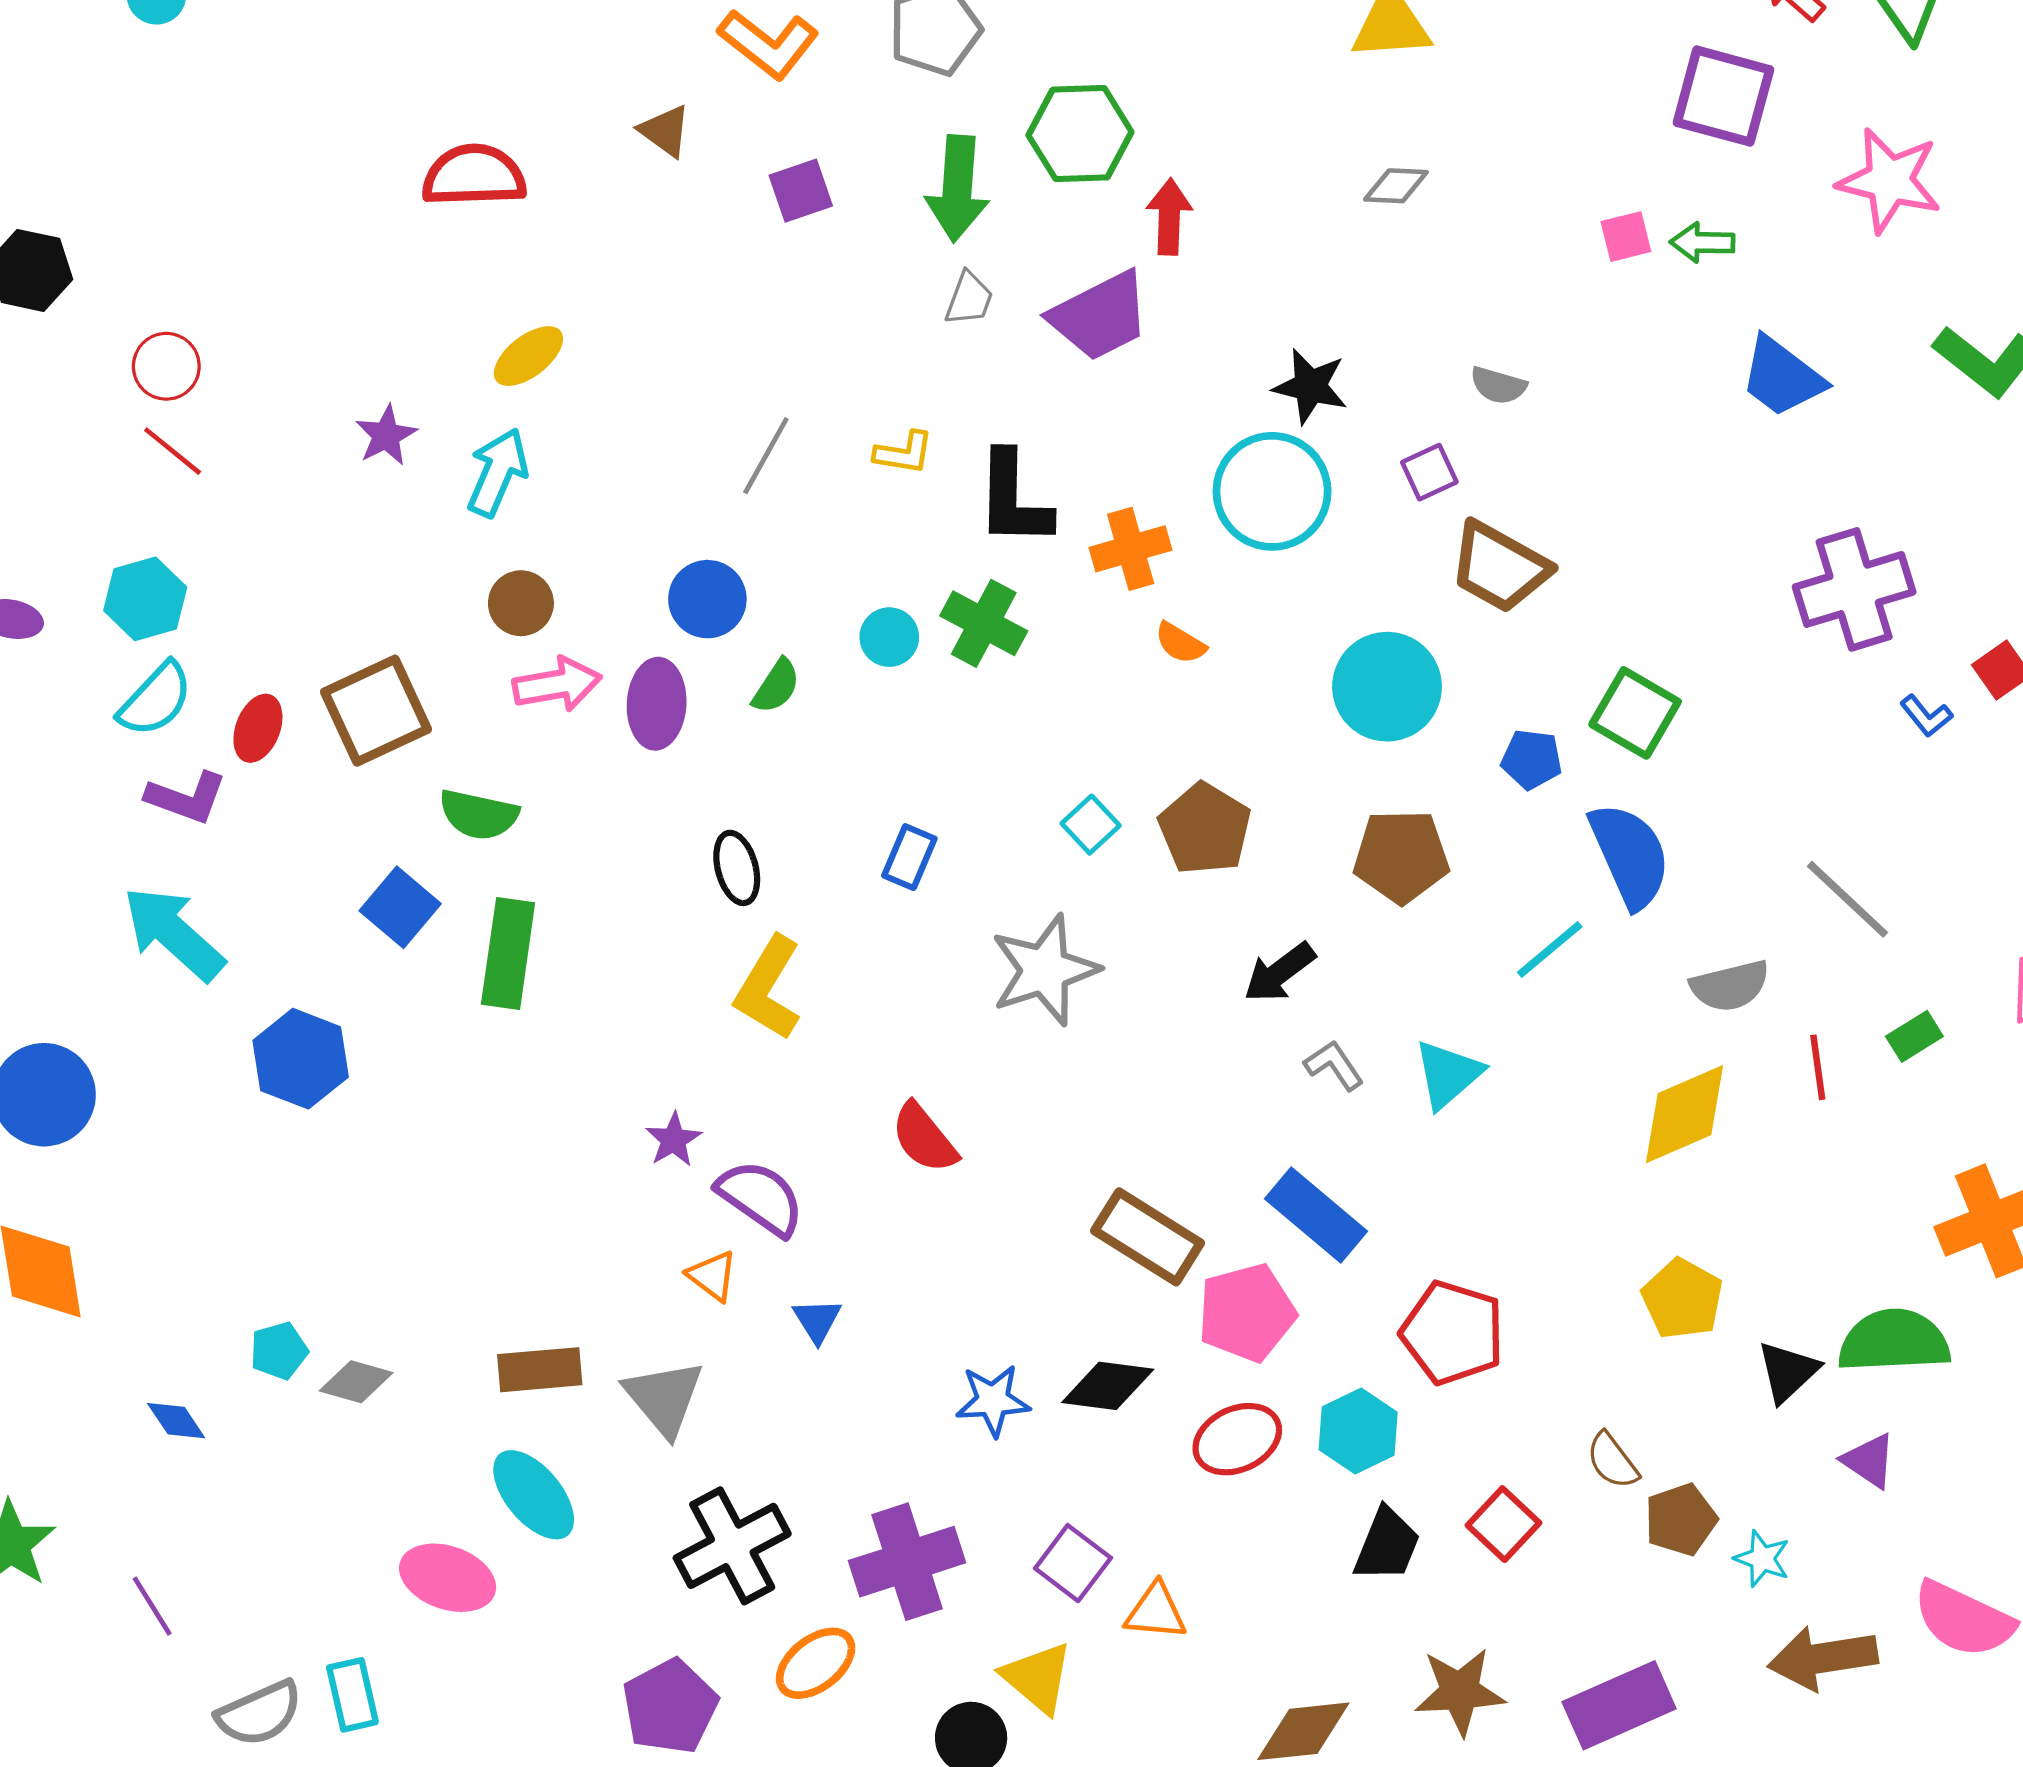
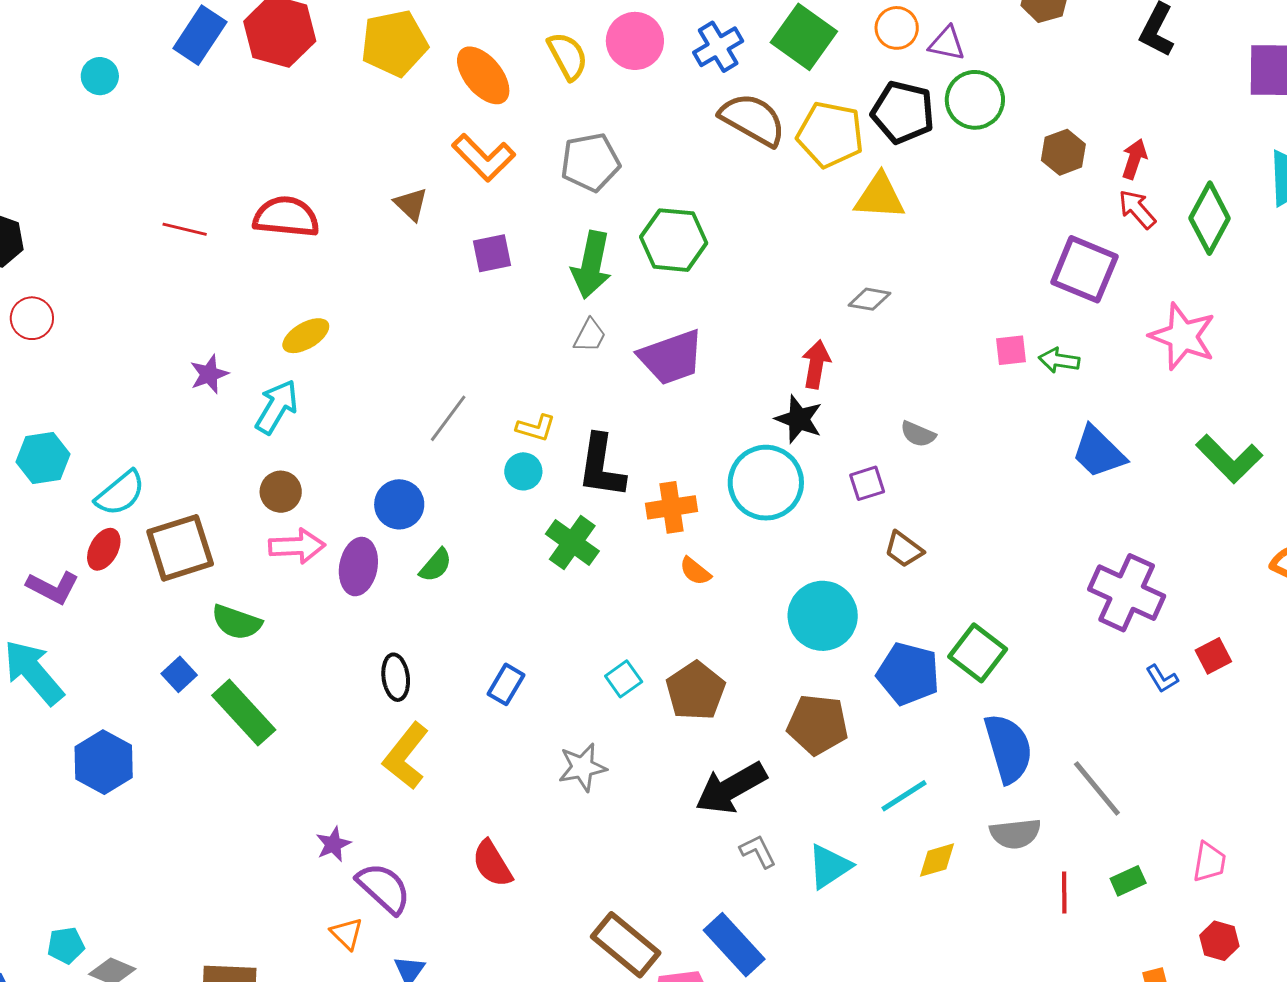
red arrow: (1169, 217) -> (816, 364), moved
red circle: (166, 366) -> (32, 318), moved
red line: (173, 451) -> (185, 229), moved, turned -33
brown trapezoid: (1499, 567) -> (904, 549), size x0.6
purple cross: (1854, 589) -> (1127, 593), turned 34
cyan circle: (889, 637) -> (523, 471), moved
cyan semicircle: (156, 699) -> (120, 493), moved
blue pentagon: (1532, 759) -> (908, 674), size x1.6
blue semicircle: (1630, 855) -> (1008, 748), moved
blue square: (400, 907) -> (179, 674), size x0.7
green rectangle: (508, 954) -> (244, 713), turned -58
gray star: (1045, 970) -> (582, 767), size x0.7
black arrow: (1279, 972) -> (731, 788), size x1.5
yellow diamond: (1685, 1114) -> (937, 860), moved, size x0.6

